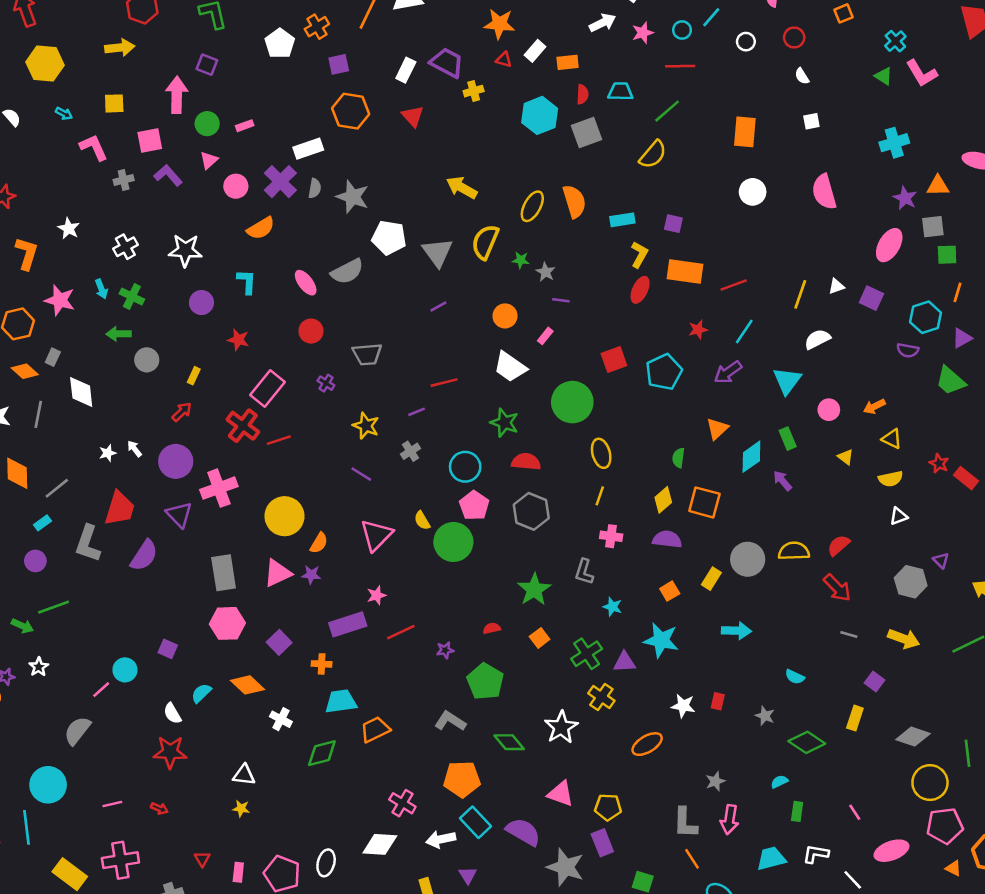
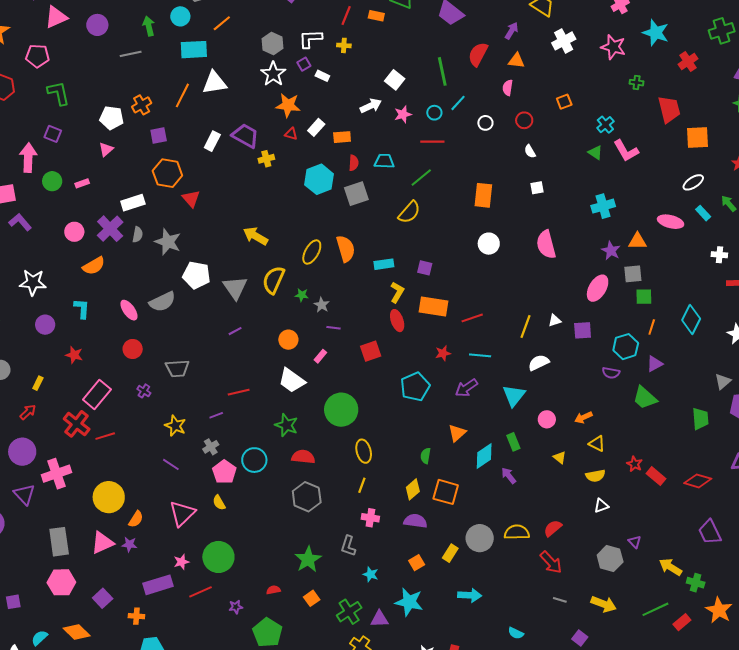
white pentagon: (280, 43) -> (112, 118), turned -30
red triangle: (413, 116) -> (191, 199), moved
pink triangle: (209, 160) -> (106, 149), moved
red ellipse: (640, 290) -> (397, 321), turned -45
purple square: (871, 298) -> (583, 330), turned -30
cyan line: (744, 331) -> (480, 355), turned 60
red square: (614, 359) -> (371, 351), moved
pink pentagon: (474, 506) -> (224, 472), moved
green circle: (453, 542) -> (218, 557), moved
purple square: (168, 649) -> (13, 602), turned -35

